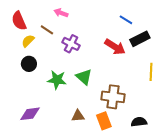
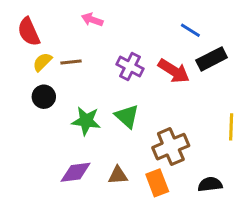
brown line: (47, 30) -> (71, 62), moved, turned -40
purple cross: (71, 44) -> (130, 66), moved
yellow line: (151, 72) -> (231, 127), moved
brown cross: (113, 97) -> (171, 147), turned -30
purple diamond: (30, 114) -> (76, 172), moved

